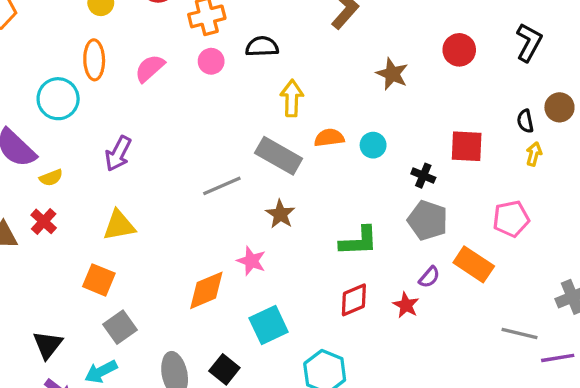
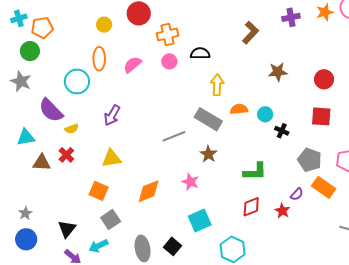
red circle: (459, 50) -> (324, 79), moved
brown star: (392, 74) -> (278, 72), turned -30
black cross: (423, 176) -> (282, 131), moved
gray pentagon: (428, 220) -> (310, 160), moved
orange diamond: (206, 290) -> (149, 191), moved

